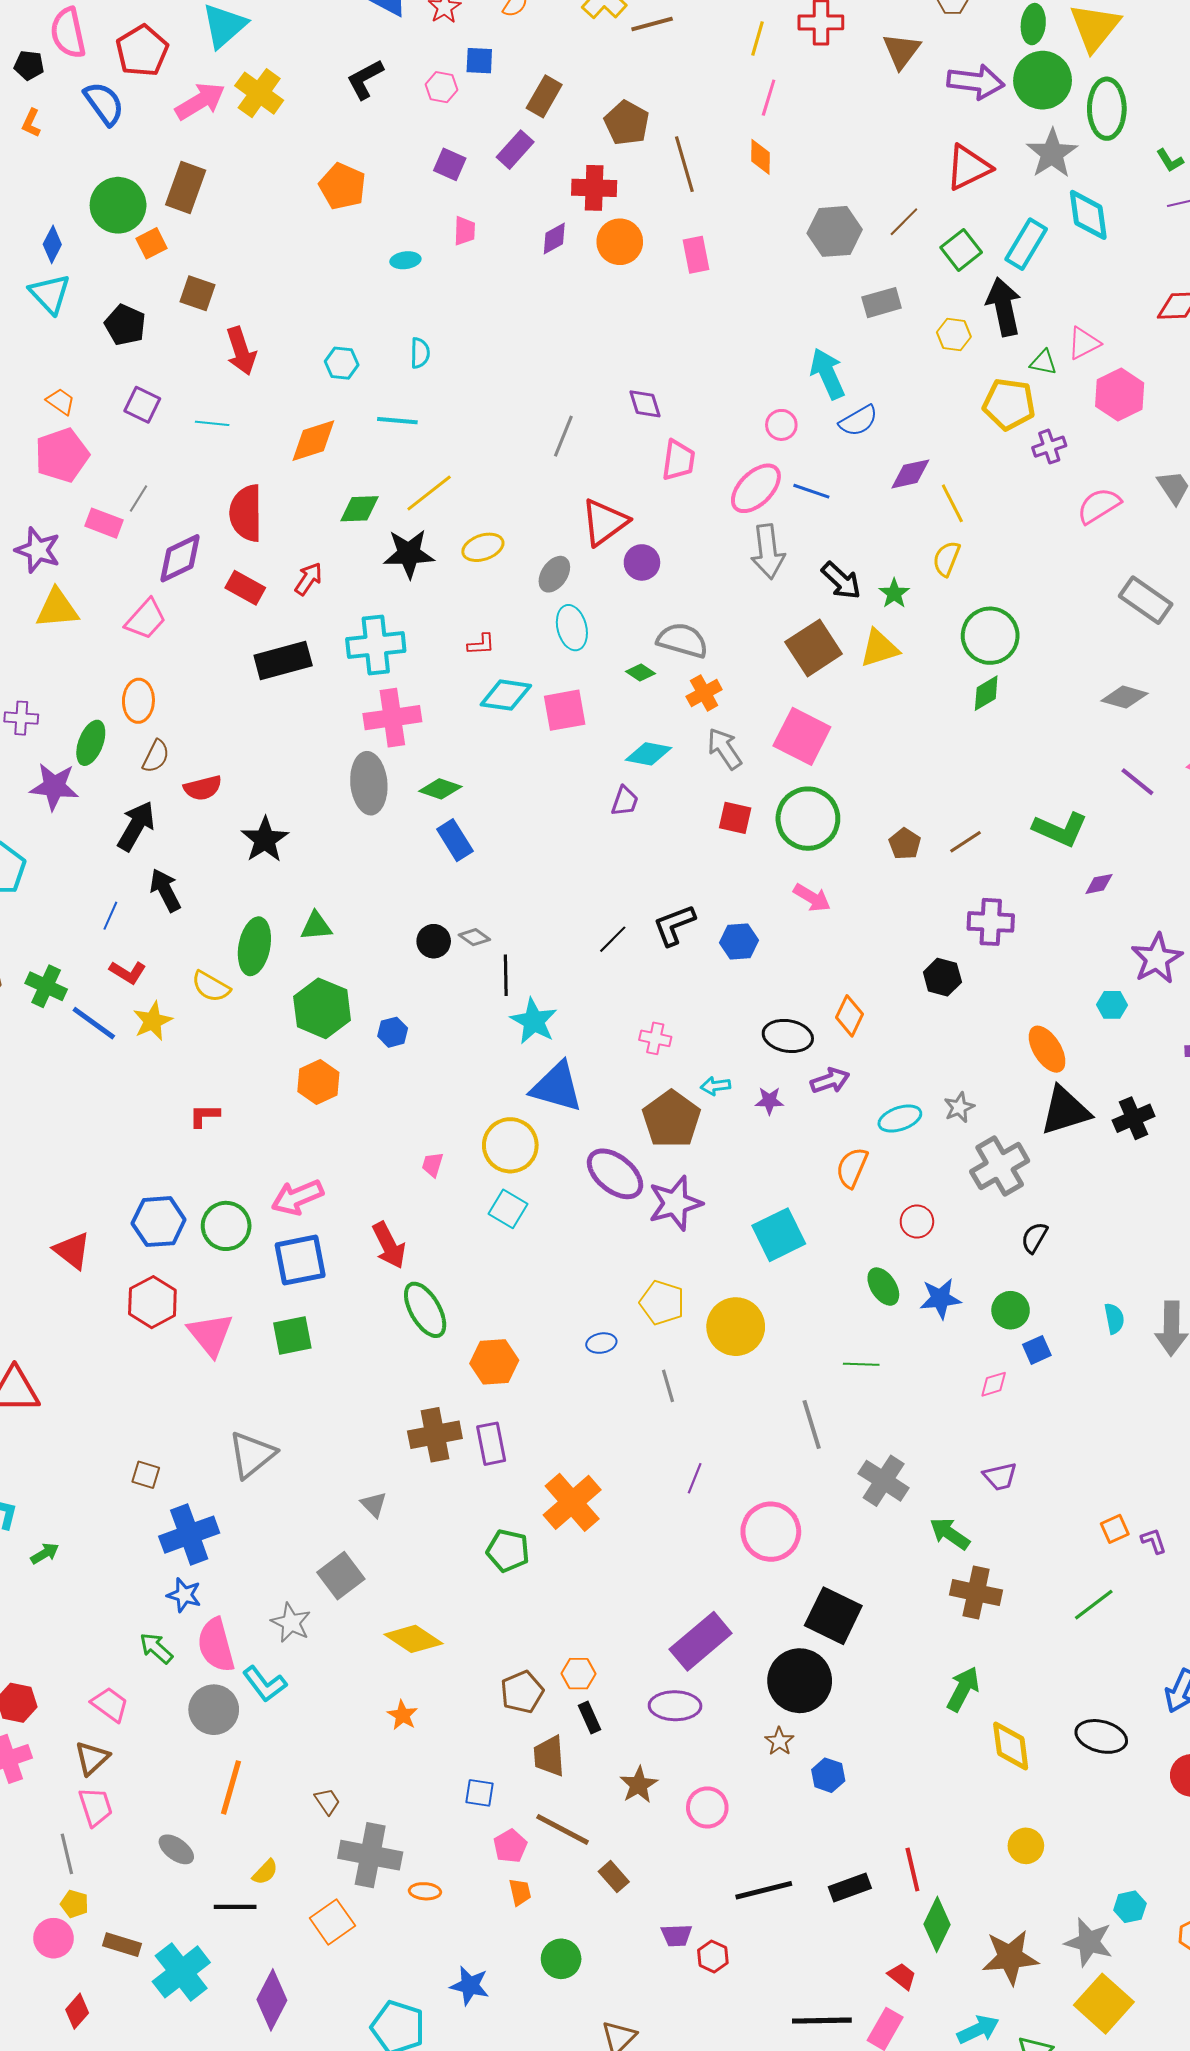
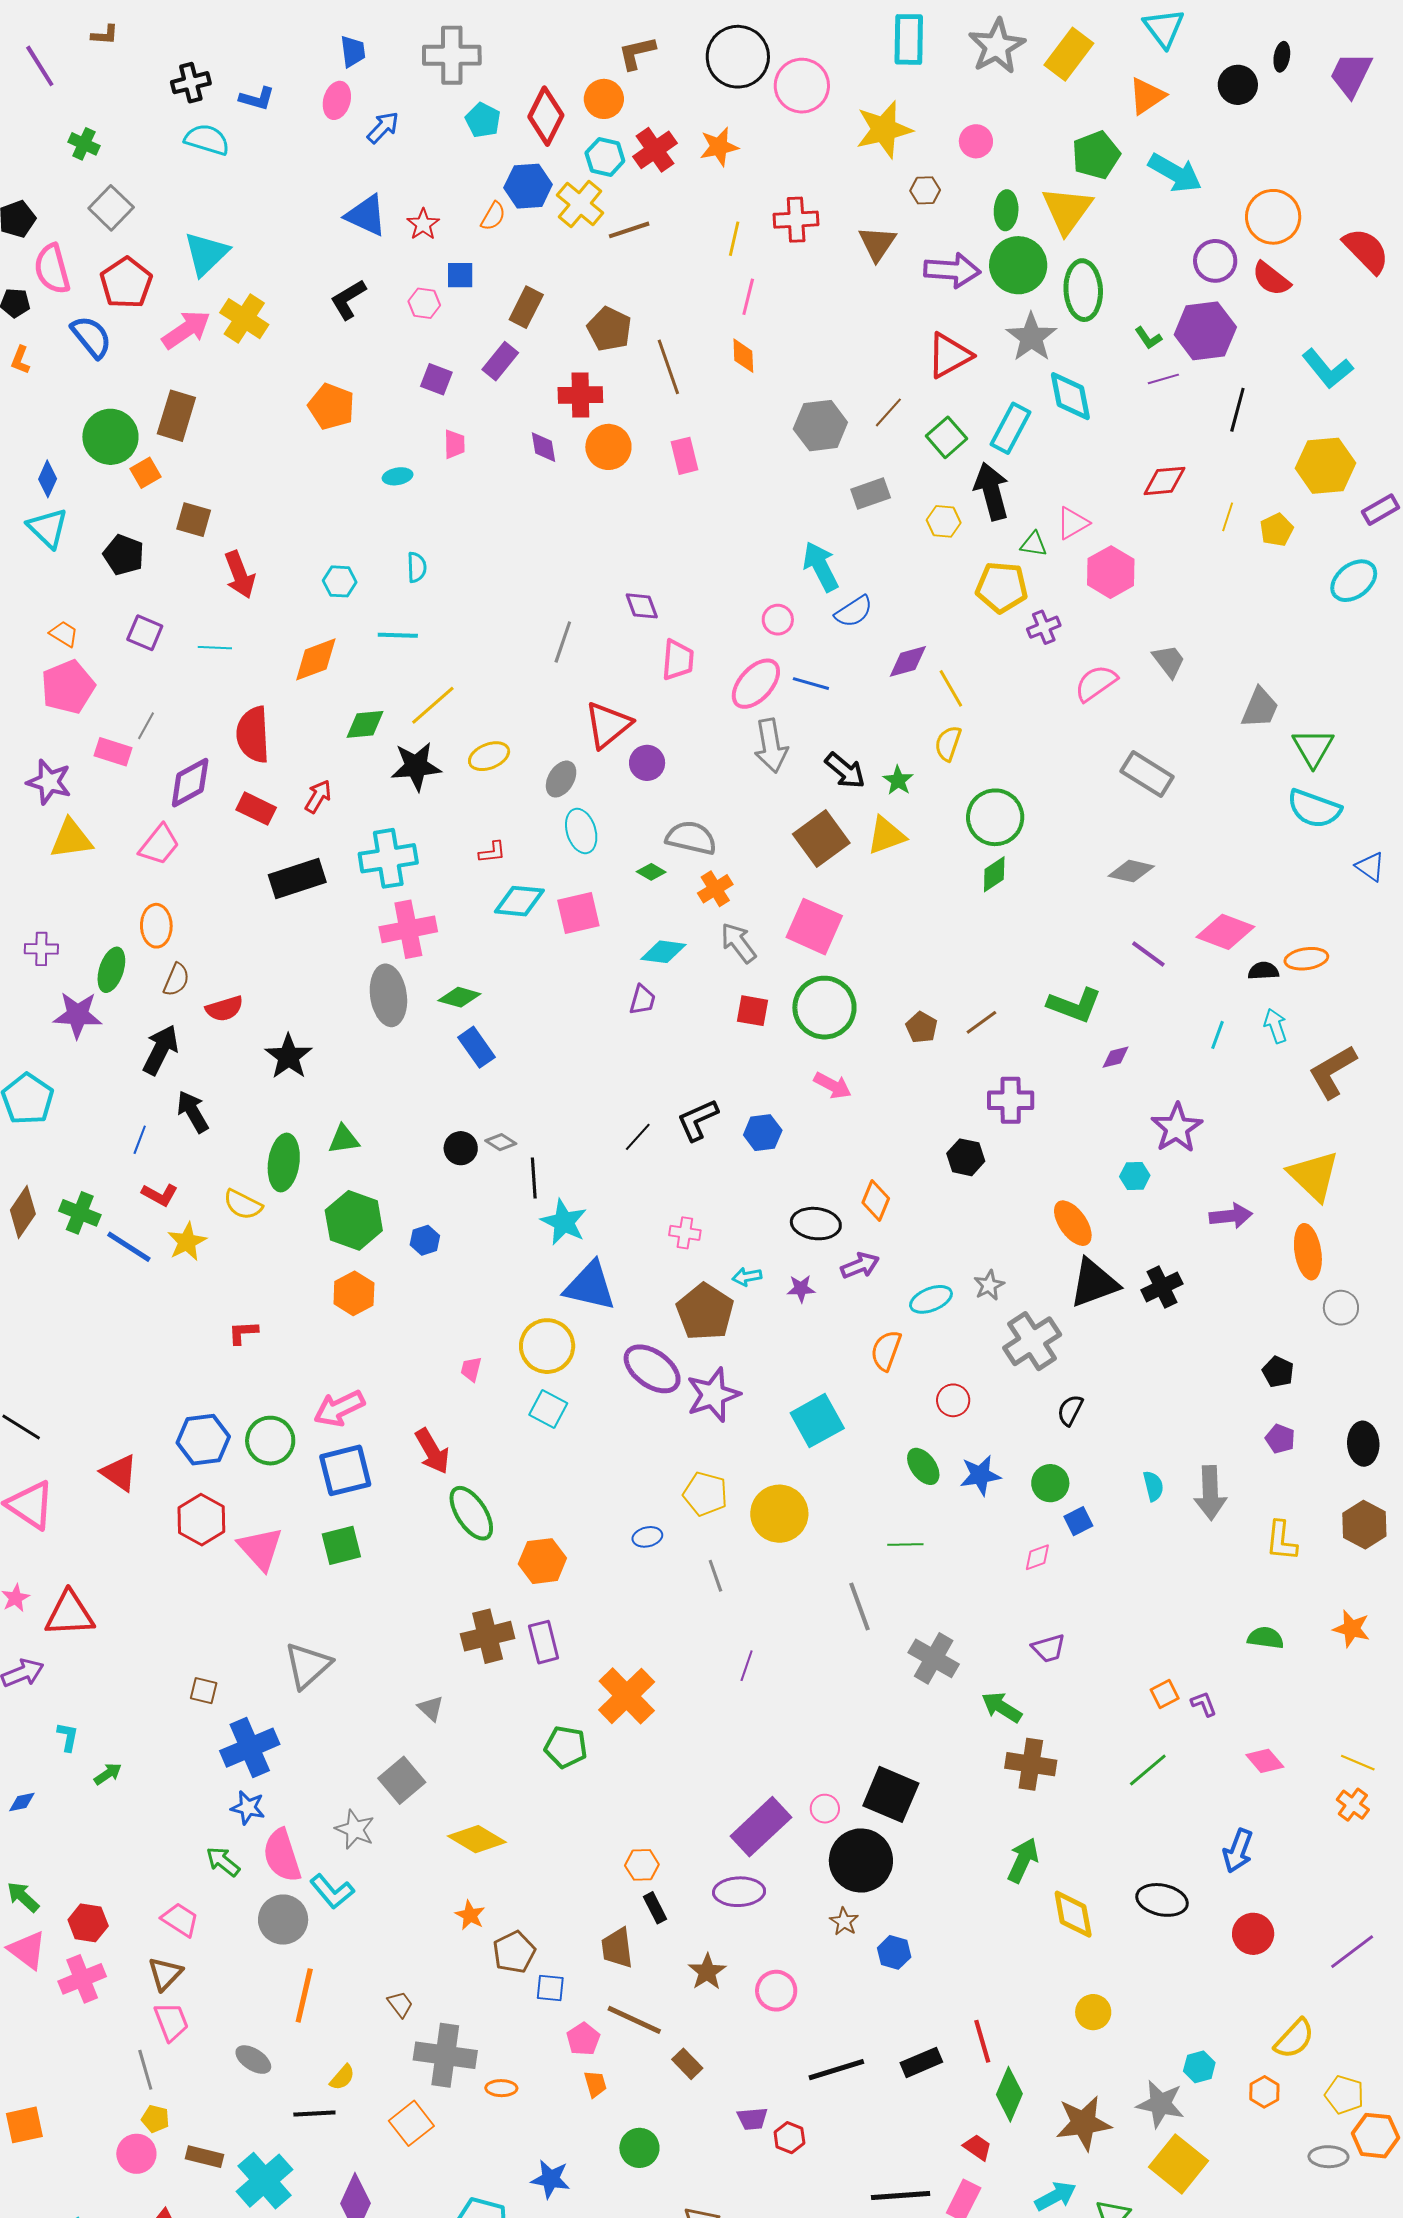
purple diamond: (554, 238) -> (543, 447), turned -68
pink circle: (771, 1532) -> (825, 1809), moved, size x0.5
brown pentagon: (522, 1692) -> (514, 1952), moved

